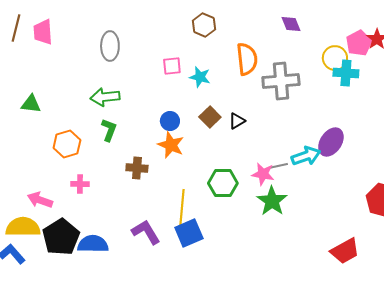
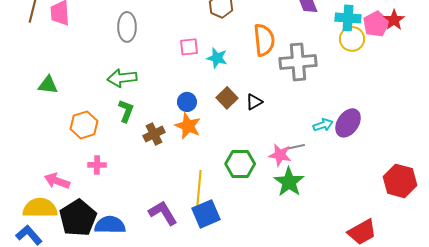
cyan cross: (346, 73) -> (348, 18), moved
cyan arrow: (306, 156) -> (323, 125), moved, size x0.7
brown cross: (137, 168) -> (154, 134), moved, turned -30

